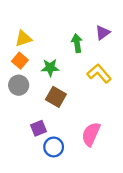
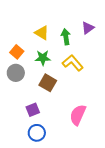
yellow triangle: (23, 38) -> (42, 33), moved, turned 49
yellow L-shape: (99, 73) -> (73, 63), moved
blue circle: (54, 147) -> (37, 133), moved

